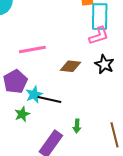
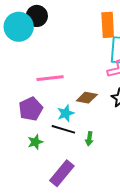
cyan star: (34, 94) -> (66, 113), moved
green arrow: (77, 126) -> (89, 139), moved

